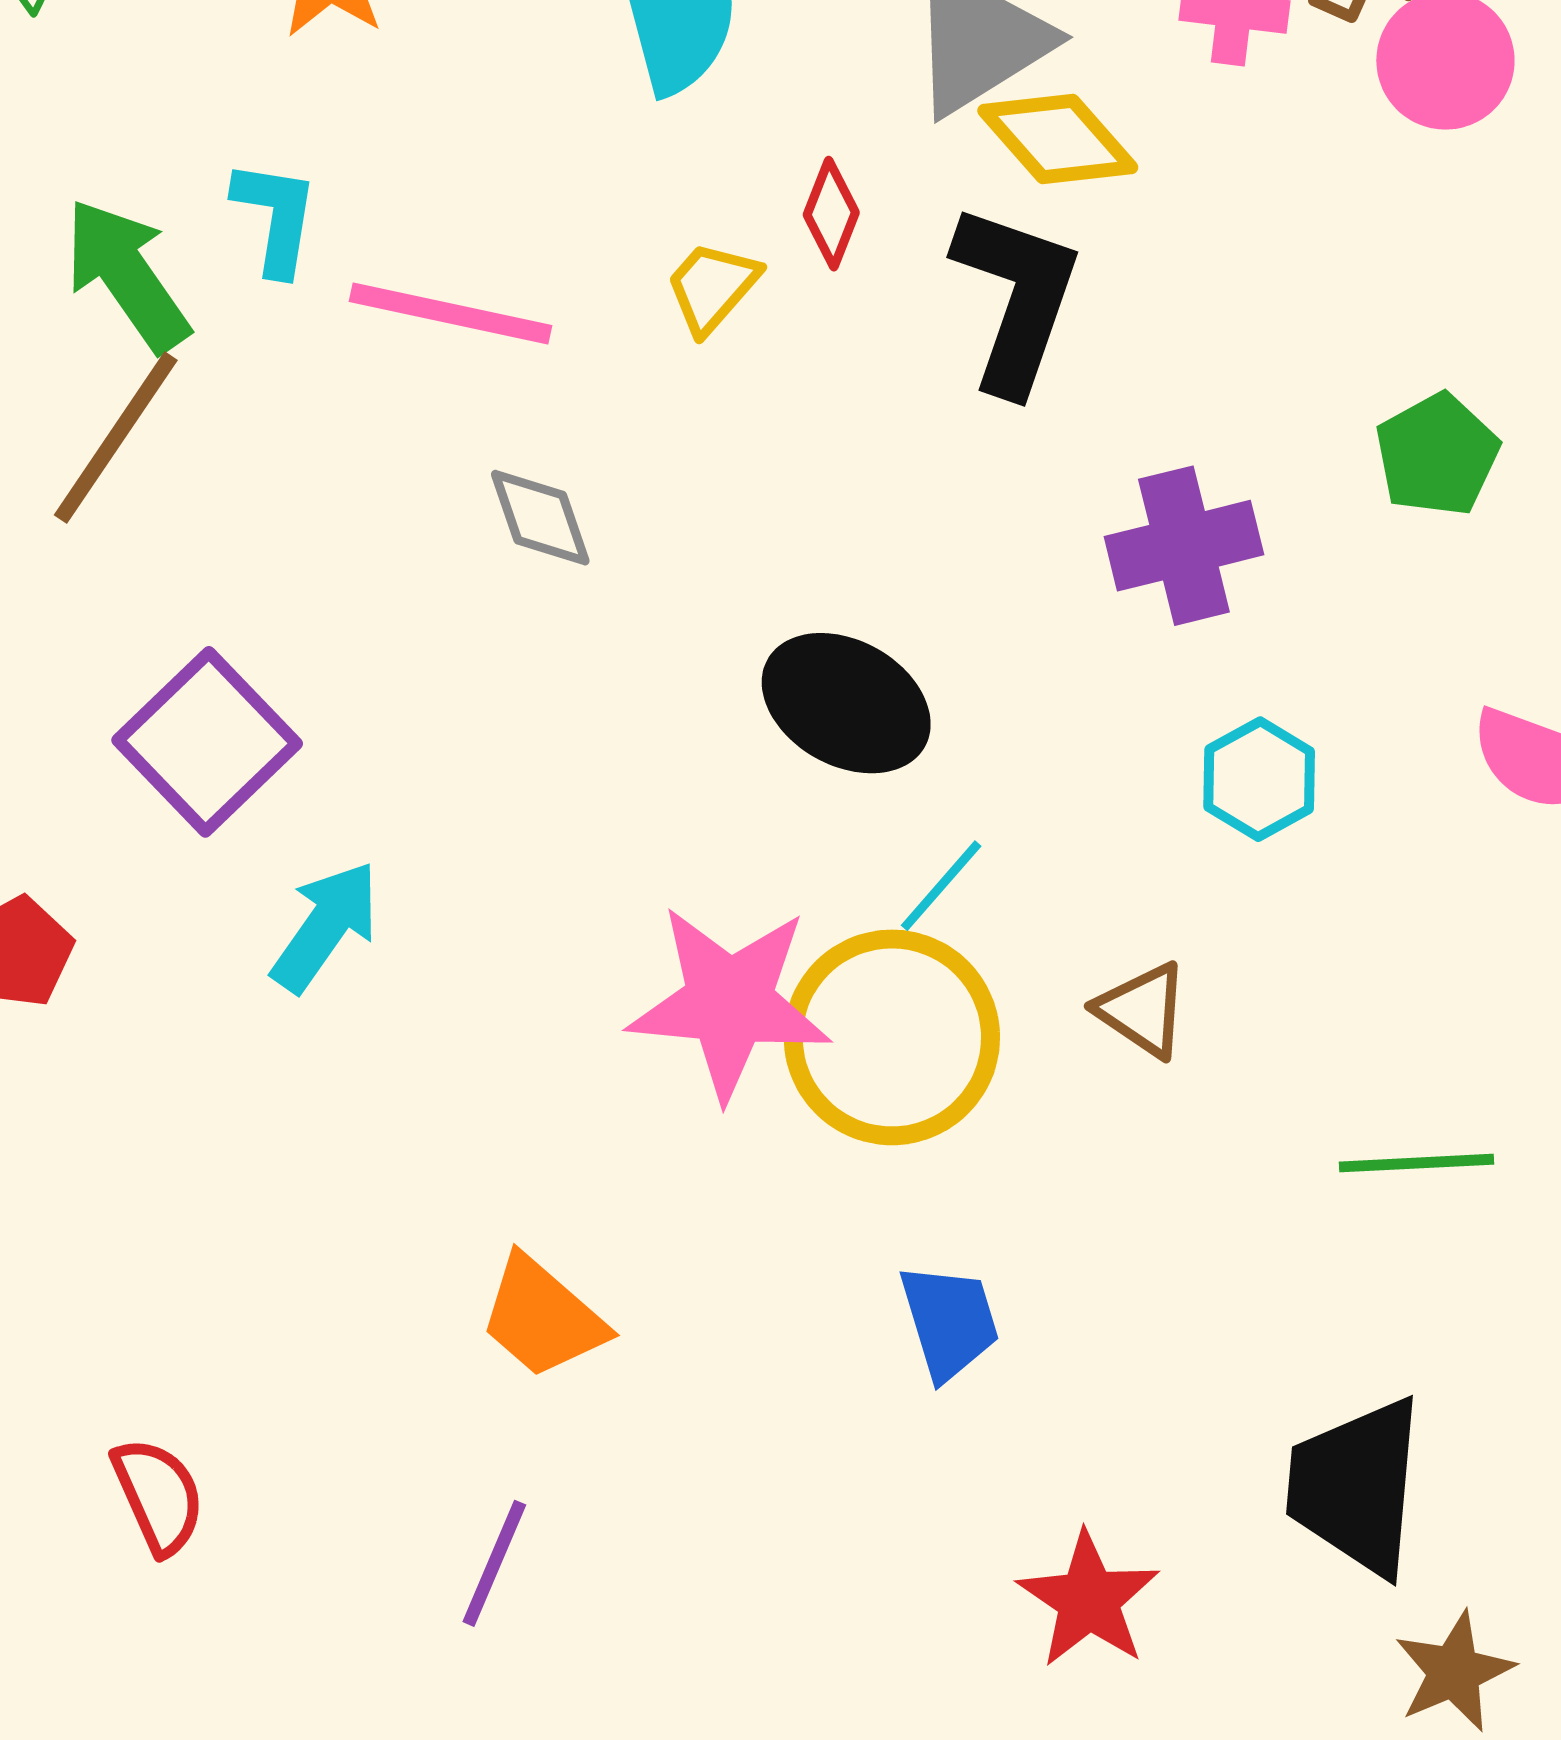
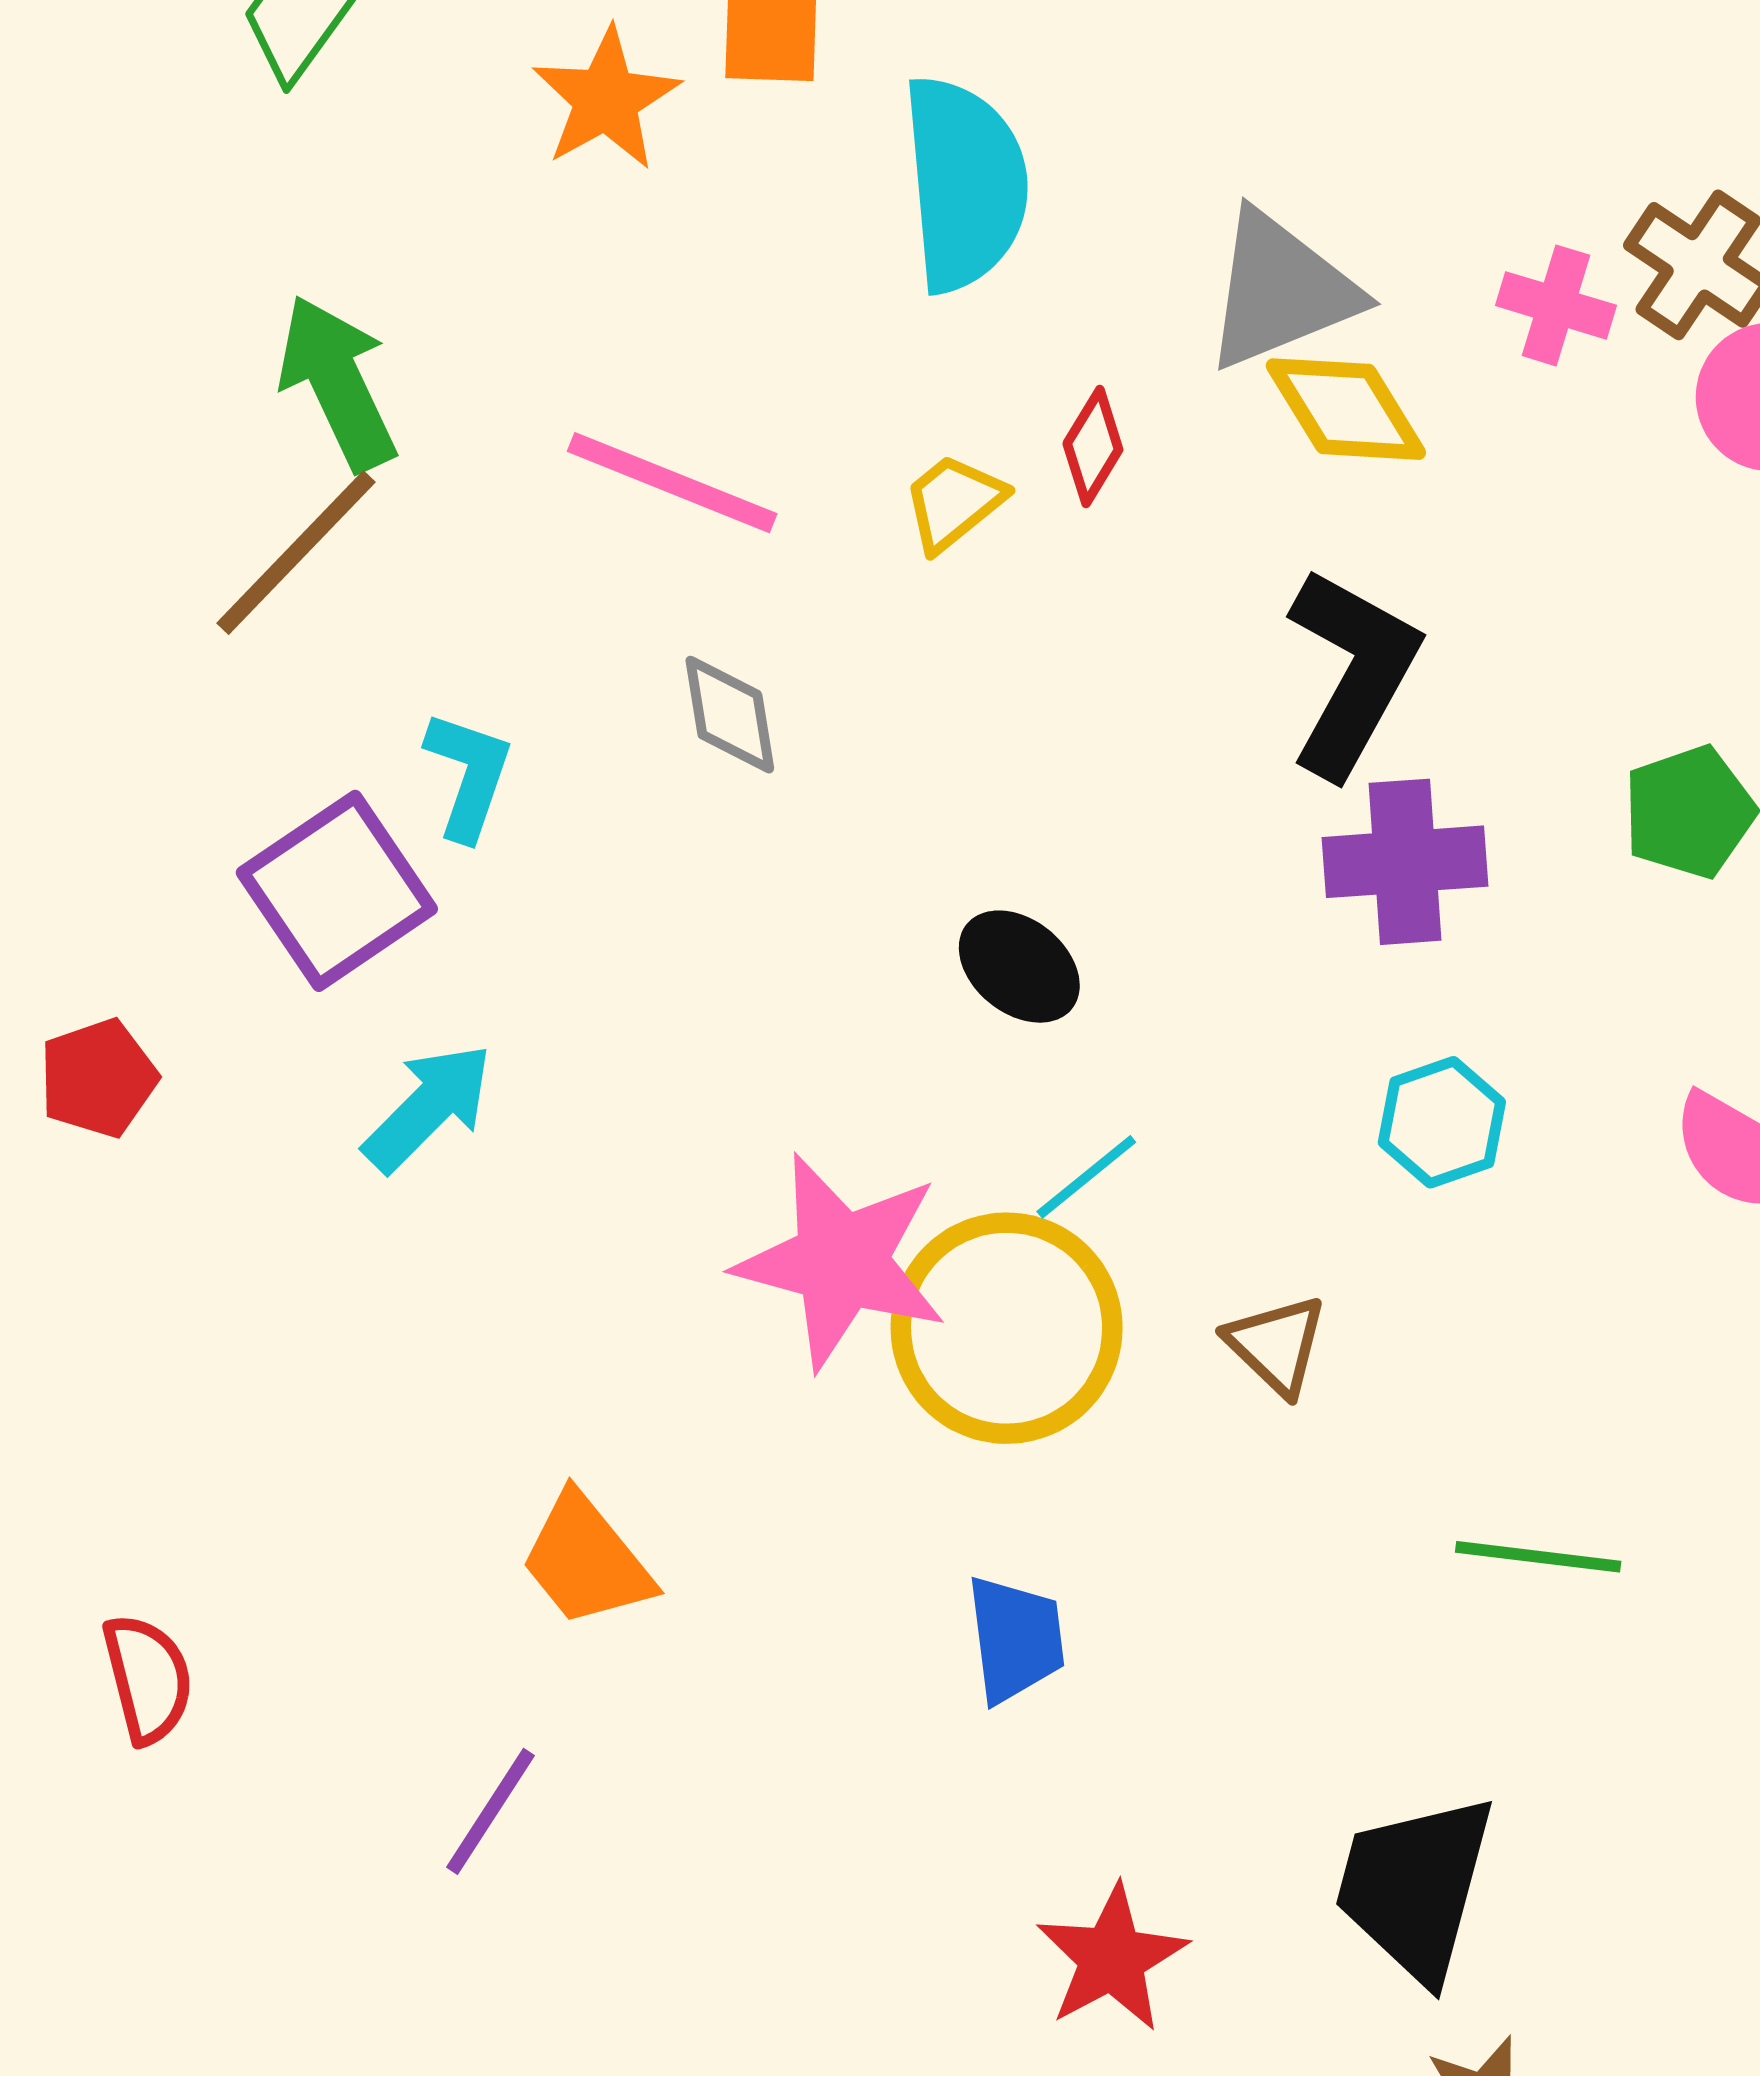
cyan L-shape: (276, 217) -> (468, 775), moved
black L-shape: (1016, 298) -> (1352, 672), moved
black ellipse: (846, 703) -> (1019, 967), size x0.7

